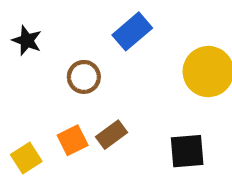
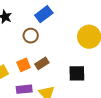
blue rectangle: (132, 31) -> (44, 14), moved

